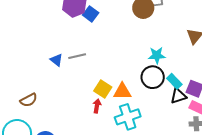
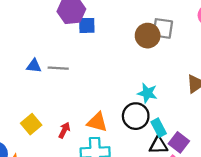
blue square: (91, 14) -> (87, 25), turned 35
blue triangle: (56, 60) -> (34, 66), turned -48
yellow square: (103, 89) -> (31, 124), moved

